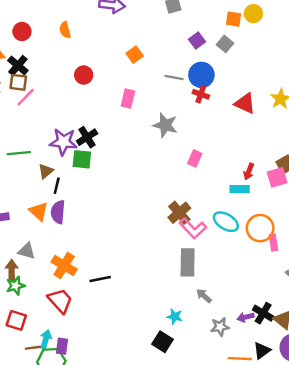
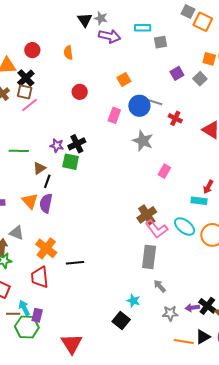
blue circle: (201, 75) -> (139, 106), moved
purple star: (63, 142) -> (57, 145), size x0.6
red trapezoid: (60, 301) -> (40, 277), turned -150
cyan arrow: (46, 339) -> (24, 308), turned -49

